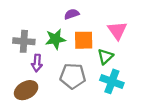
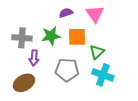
pink triangle: (117, 30) -> (95, 14), moved

